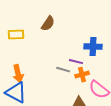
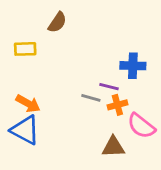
brown semicircle: (48, 24) -> (57, 22), moved
orange arrow: (18, 74) -> (28, 103), turned -48

